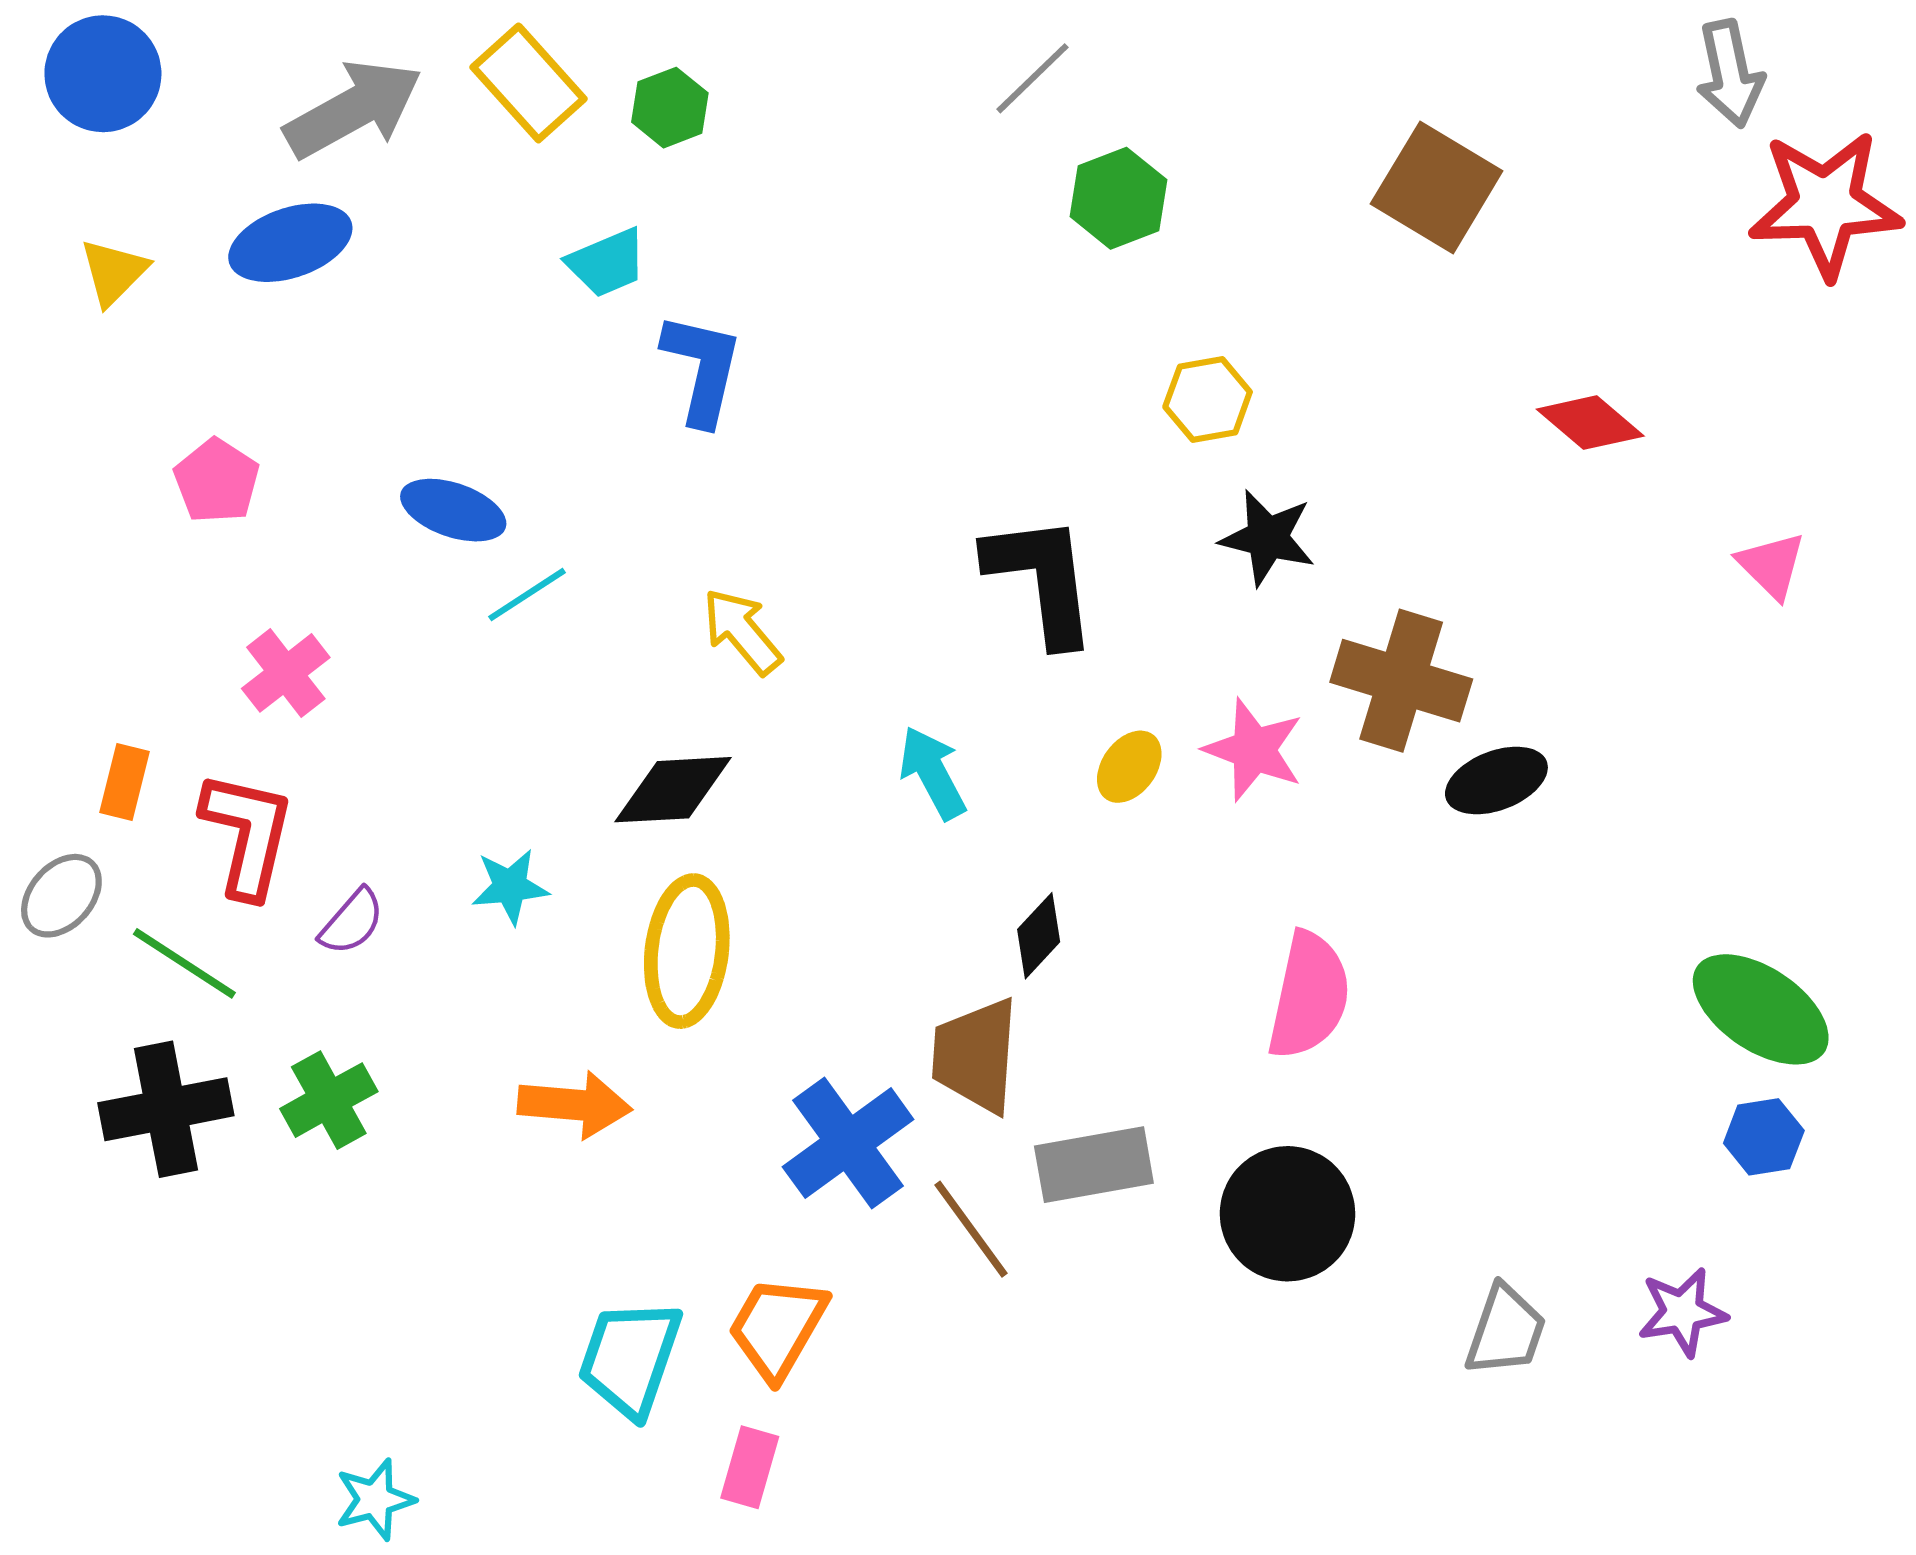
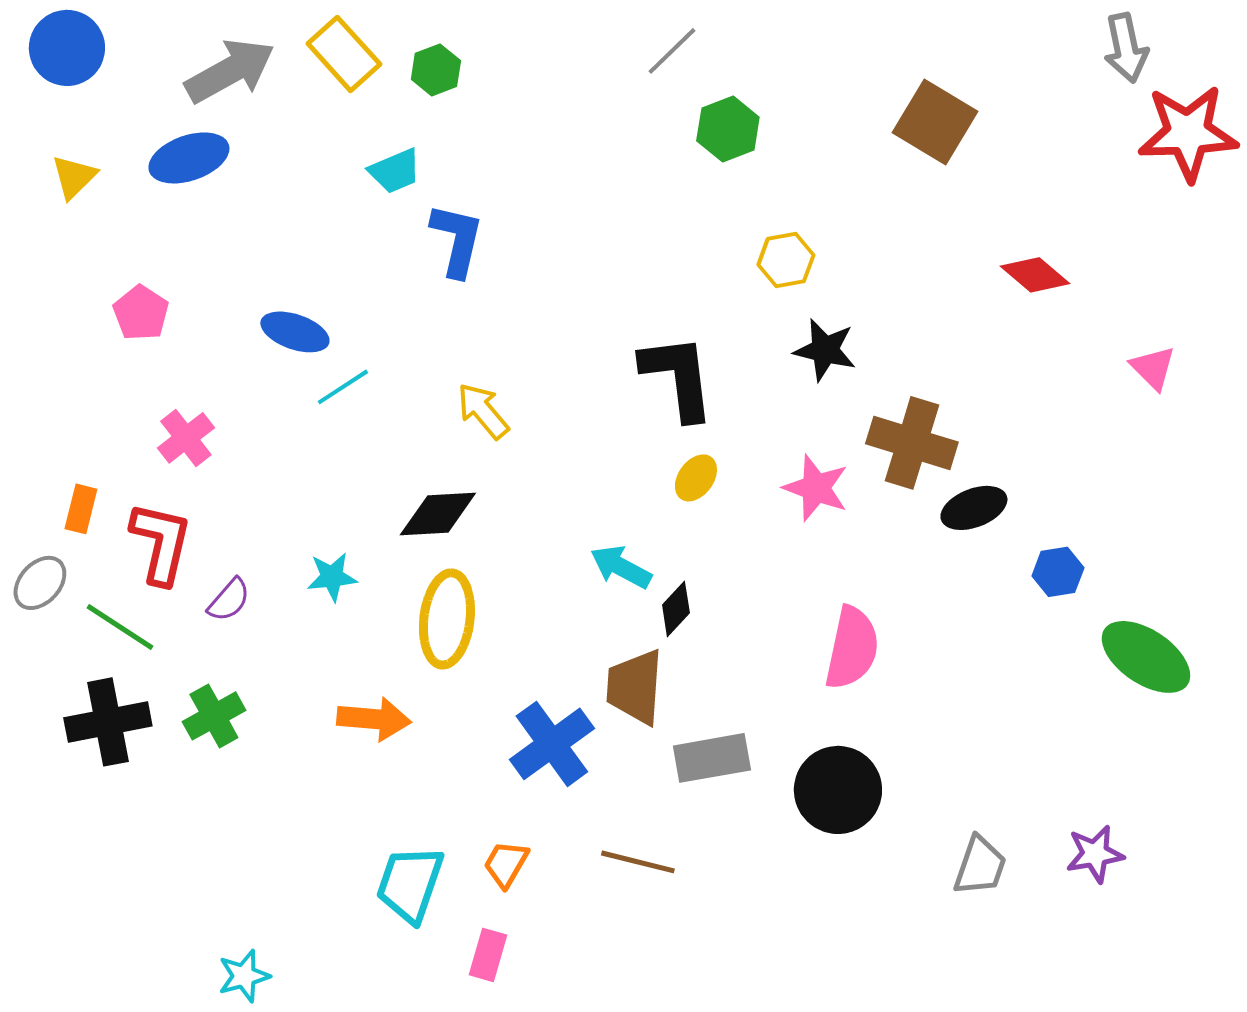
yellow ellipse: (1129, 767) -> (696, 478), moved
cyan arrow: (933, 773) -> (621, 567), moved, turned -34
blue hexagon: (1764, 1137) -> (1058, 572), moved
brown line: (971, 1229) -> (638, 862), moved, turned -40
orange trapezoid: (777, 1327) -> (506, 864), size x0.7

